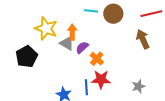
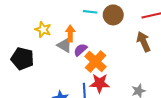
yellow star: (46, 28) -> (43, 30), size x0.7
black pentagon: (27, 57) -> (22, 59), turned -30
orange cross: (97, 59) -> (96, 62), size x1.5

